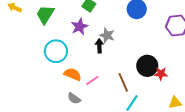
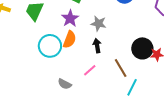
black arrow: (99, 46) -> (97, 46), moved
orange semicircle: (73, 74) -> (70, 40), moved, turned 96
gray semicircle: (74, 98) -> (65, 84), moved

